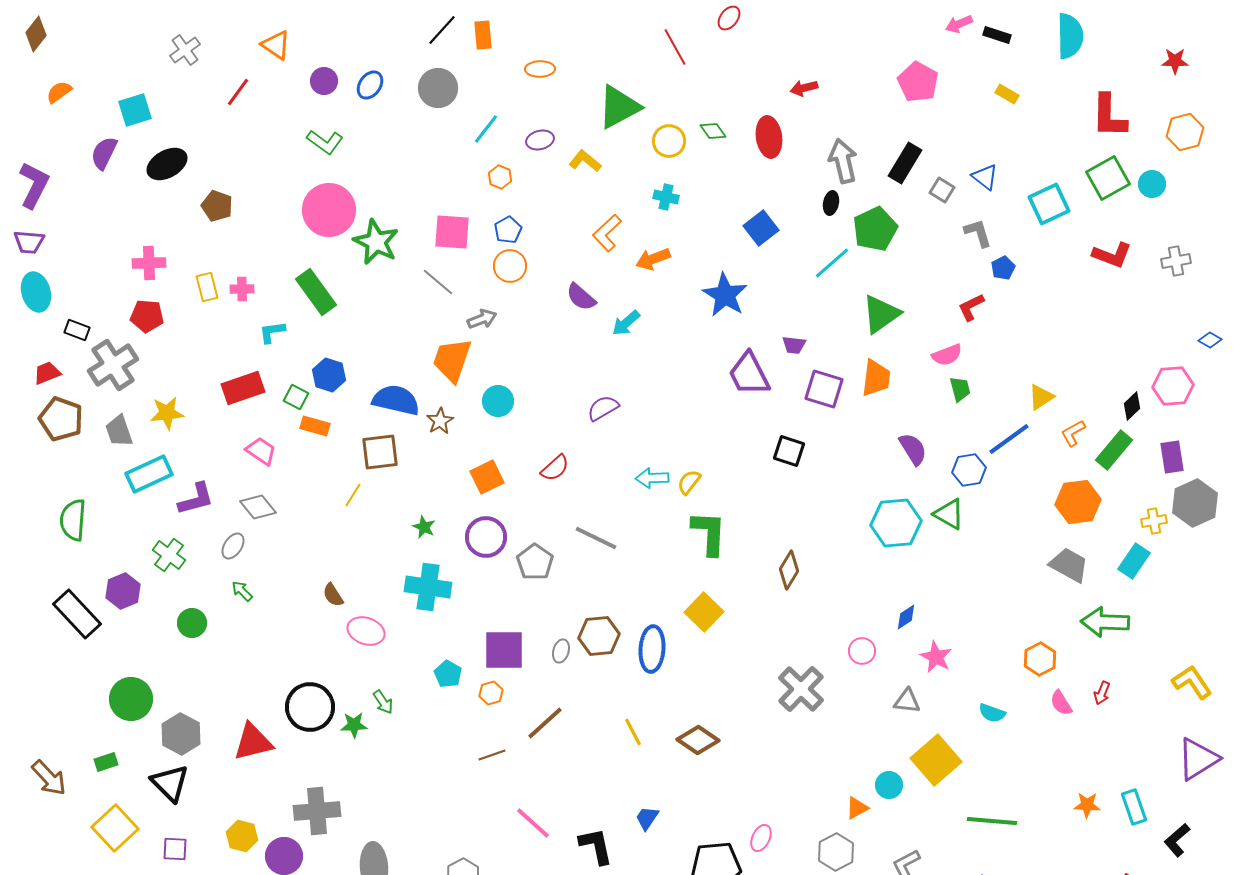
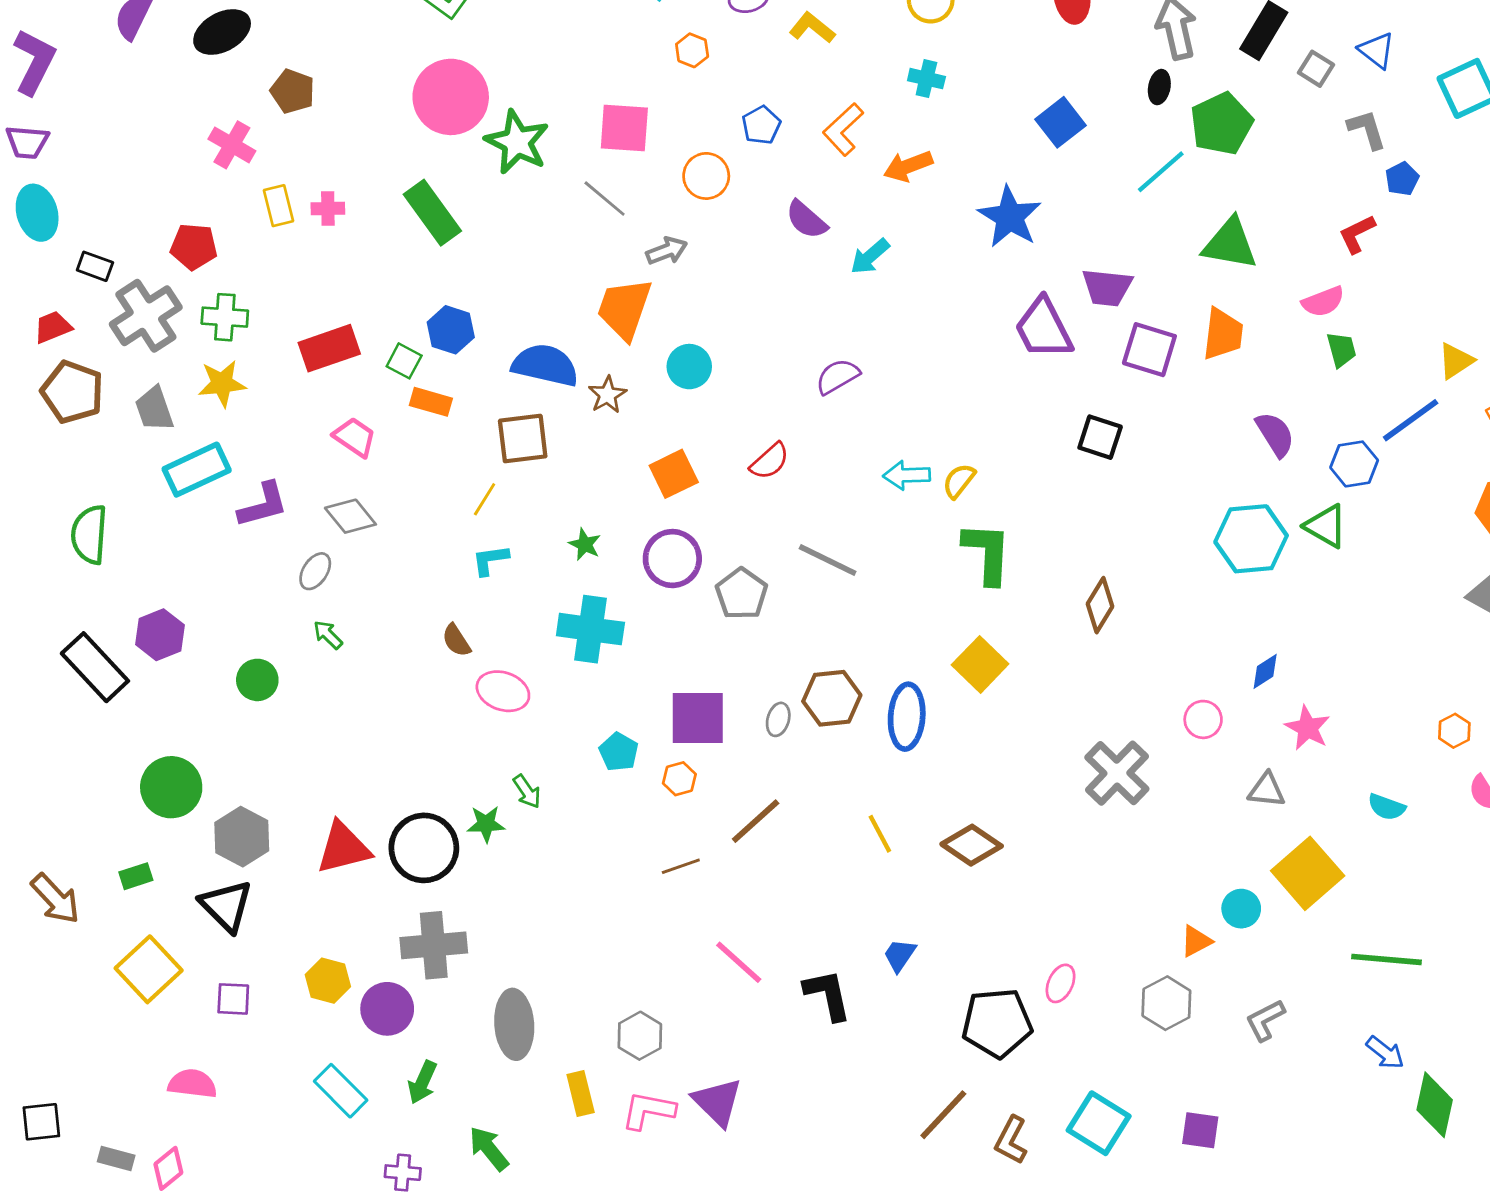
blue pentagon: (508, 230) -> (761, 125), moved
pink cross: (149, 263) -> (232, 145), moved, turned 32
green triangle: (881, 314) -> (1230, 244), turned 45
cyan L-shape: (272, 332) -> (490, 560), moved
purple trapezoid: (794, 345) -> (1107, 287), size x1.5
green cross: (169, 555) -> (225, 317), moved, turned -32
orange hexagon: (1040, 659) -> (1454, 731), size x0.7
black circle: (310, 707) -> (424, 848), moved

